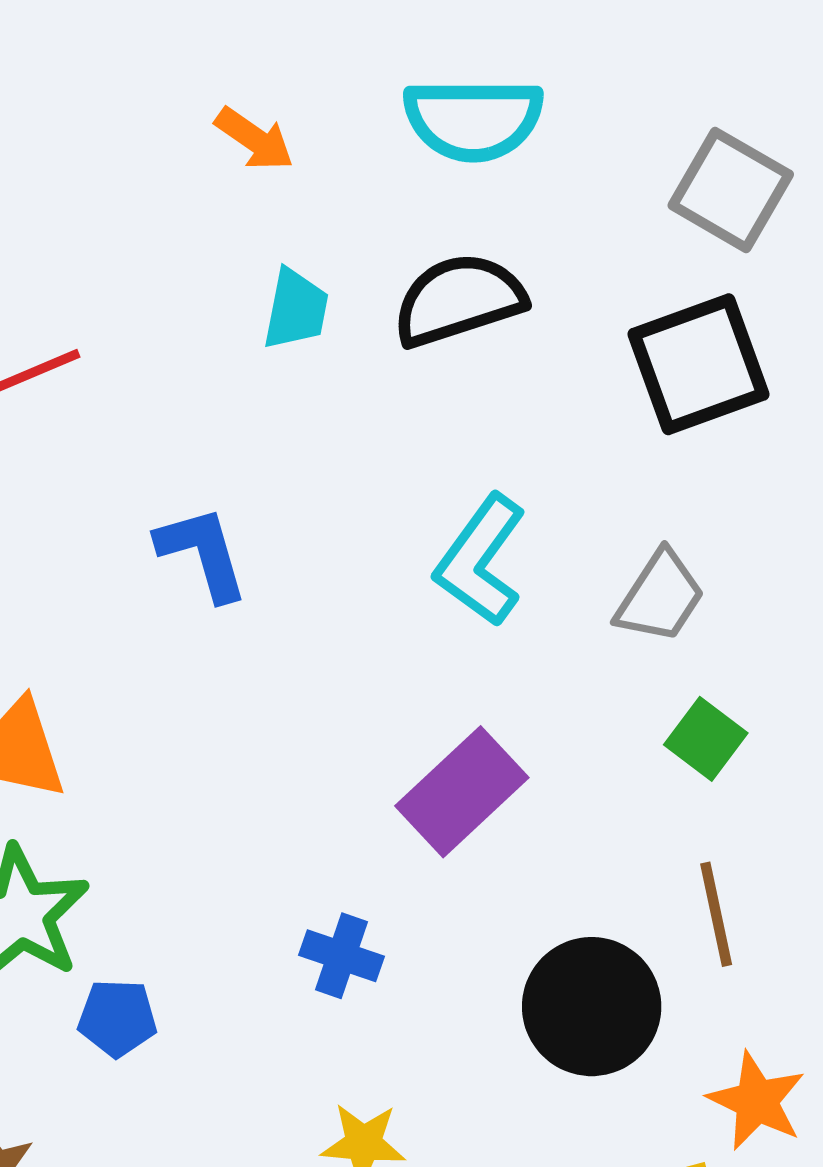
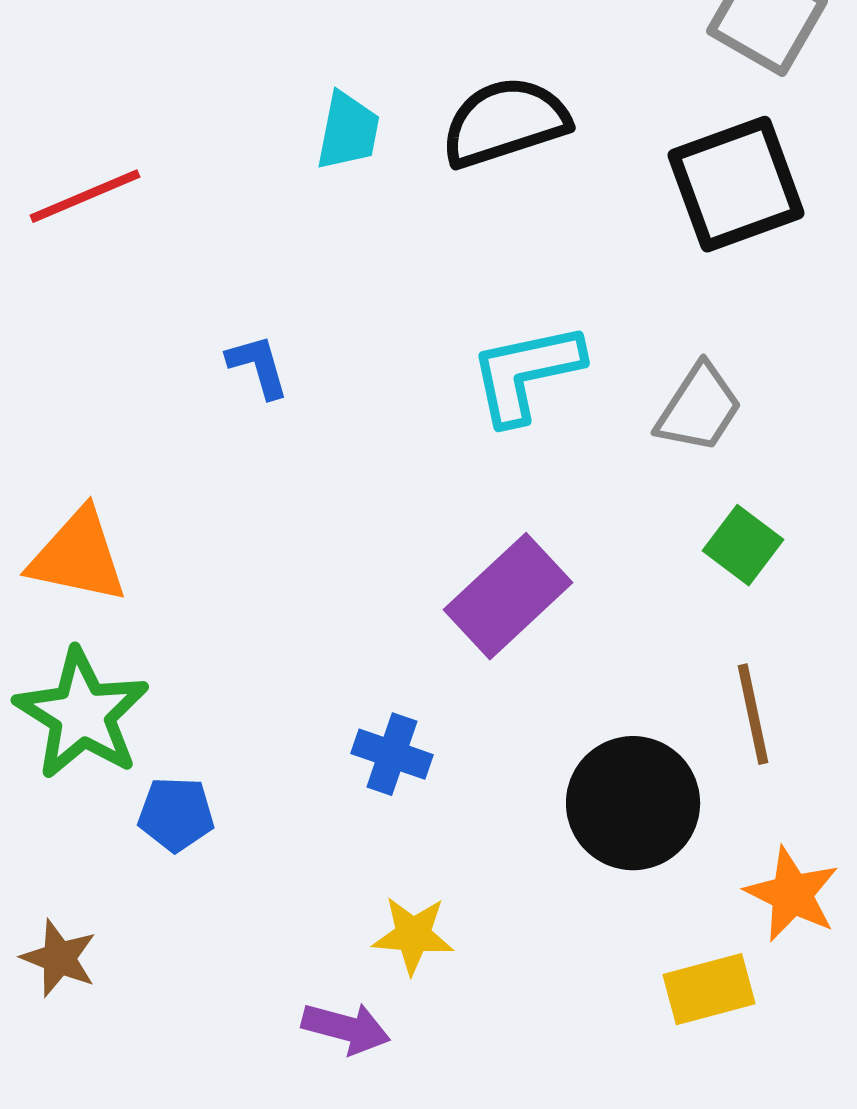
blue L-shape: (202, 553) -> (258, 366), size x0.7
cyan L-shape: (481, 560) -> (526, 373), turned 42

